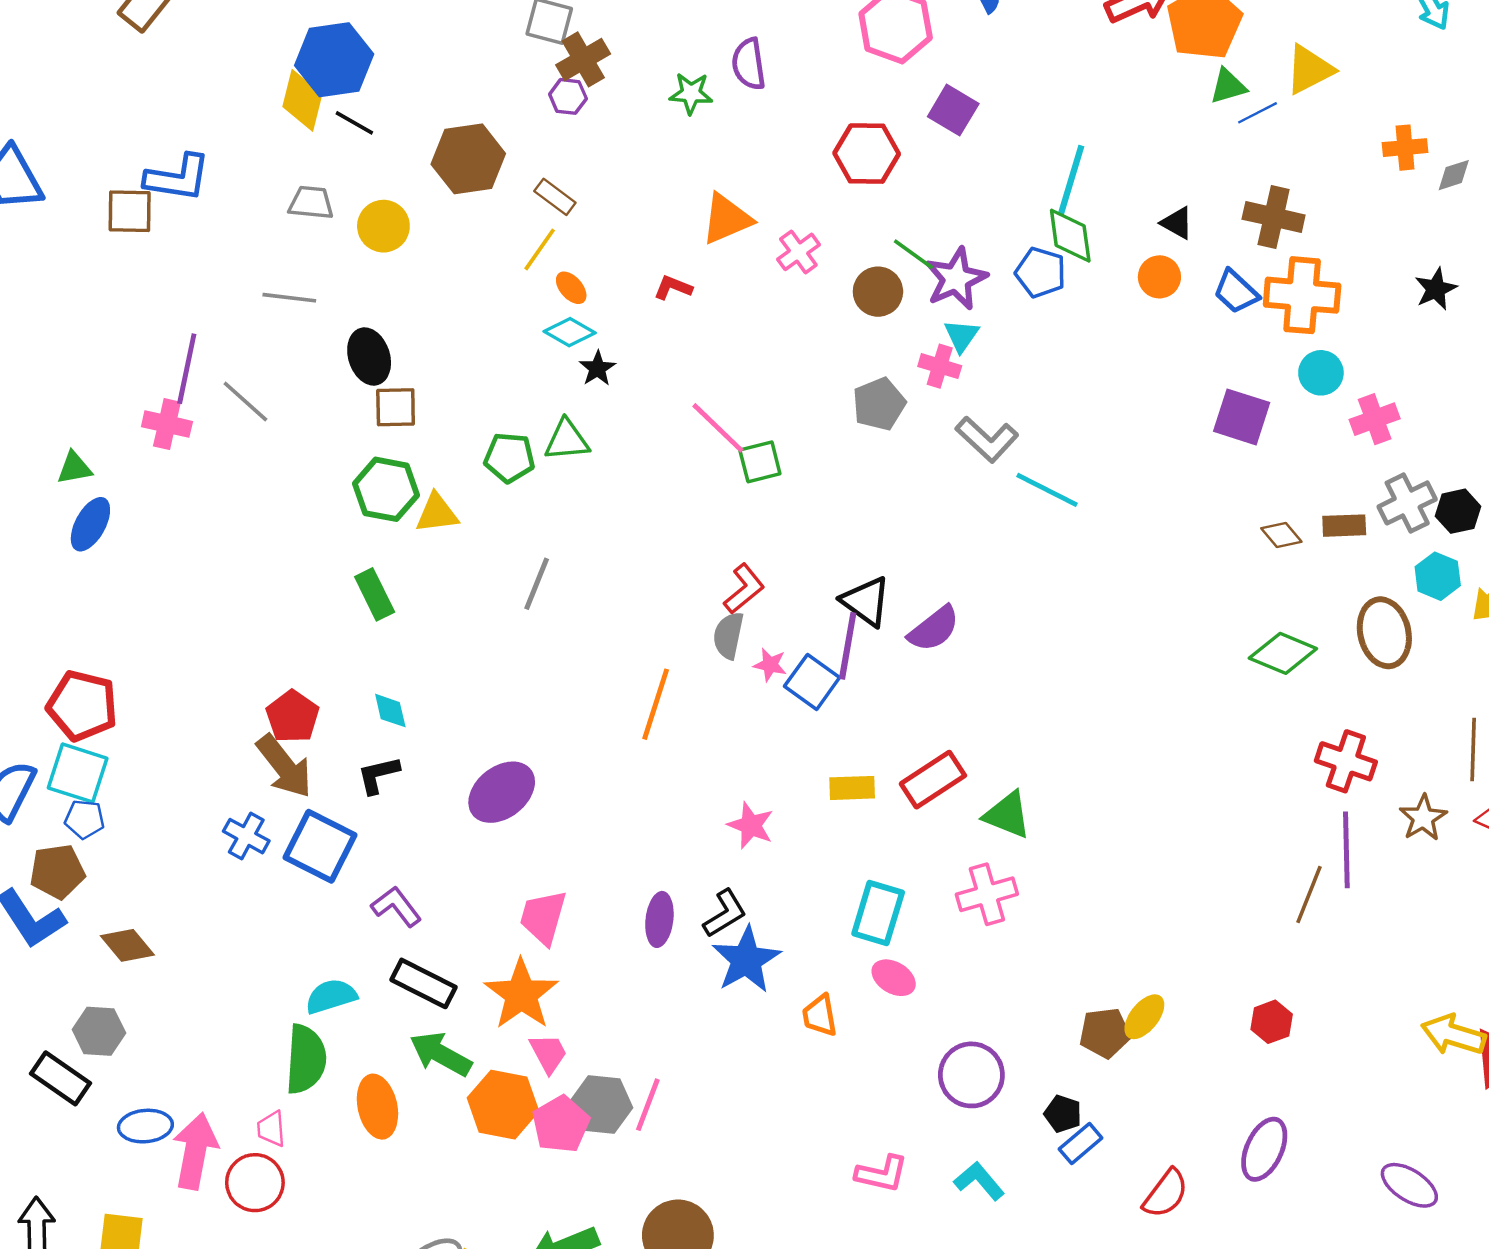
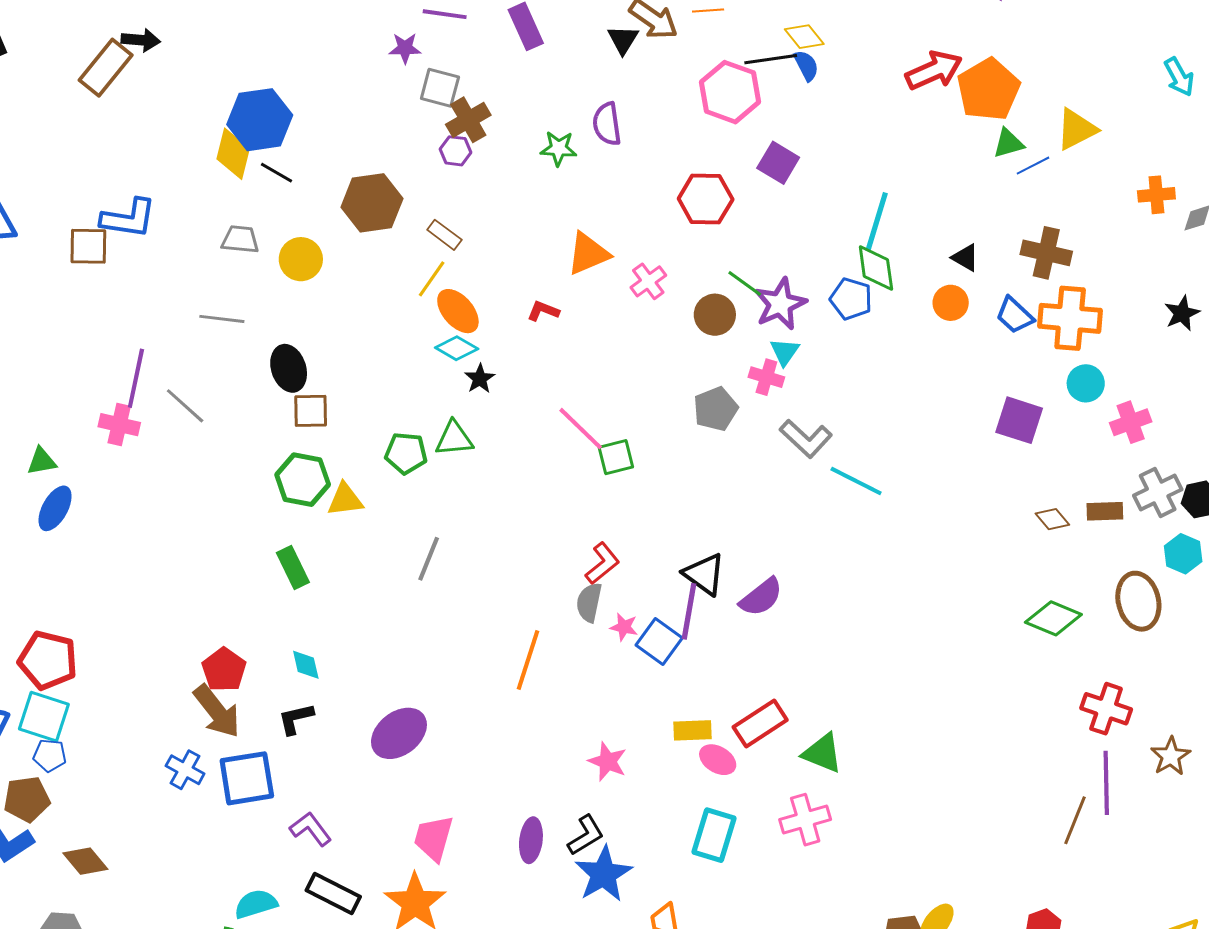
orange ellipse: (571, 288) -> (458, 311), size x1.6
blue square: (320, 846) -> (247, 778), turned -36
pink ellipse: (894, 978) -> (718, 760), moved

